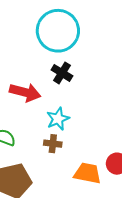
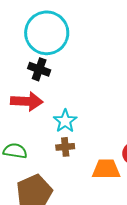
black cross: (62, 73) -> (39, 69), moved

